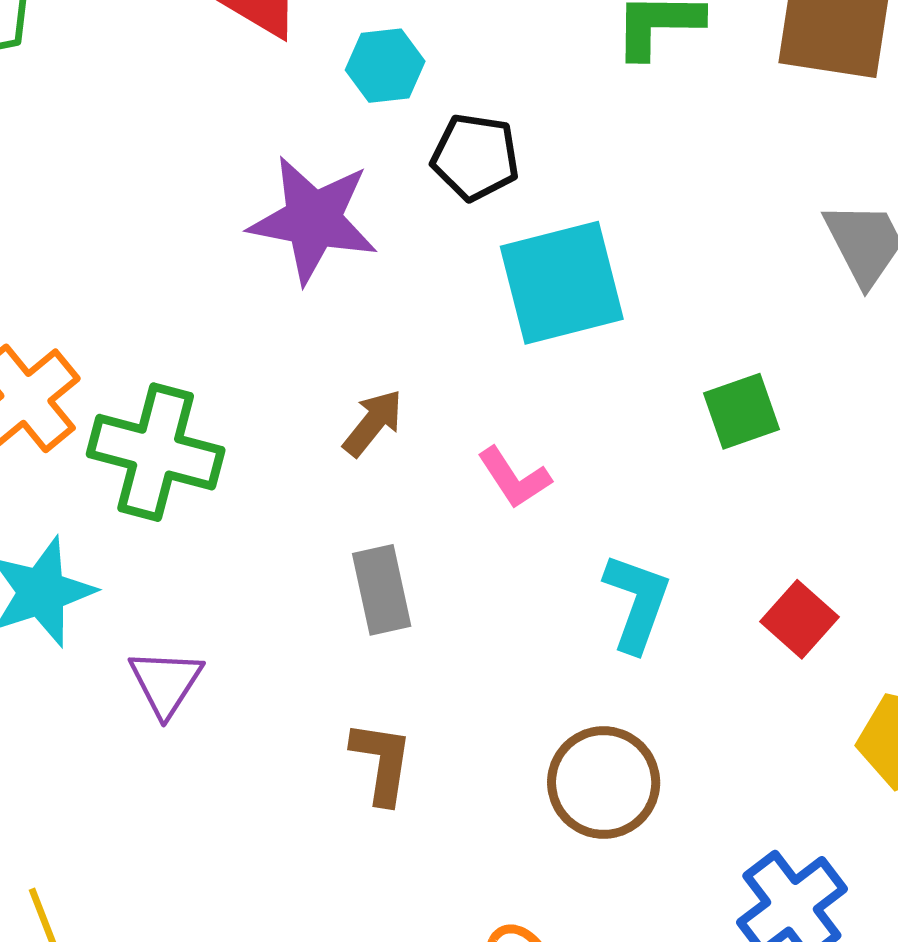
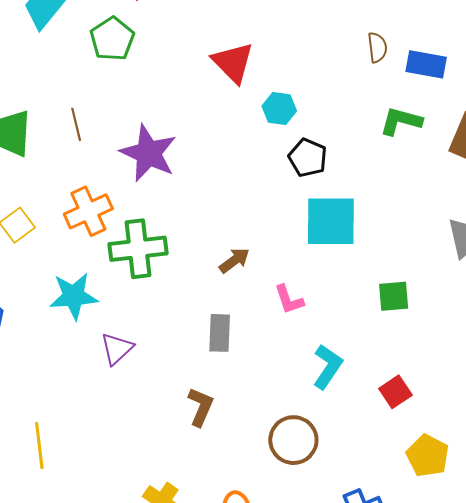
purple star: (313, 220) -> (148, 153), moved
green cross: (156, 452) -> (138, 249), turned -36

